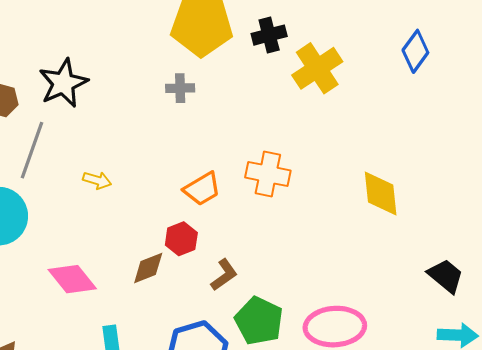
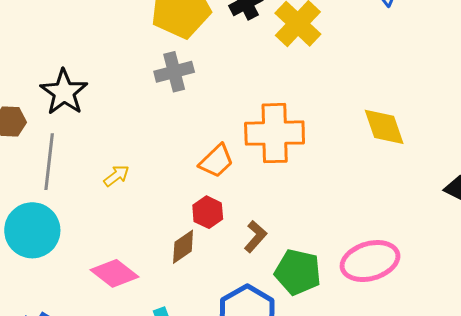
gray cross: (180, 88) -> (174, 72), size x1.4
orange cross: (268, 174) -> (275, 133), size x1.4
yellow arrow: (97, 180) -> (116, 176), turned -40

